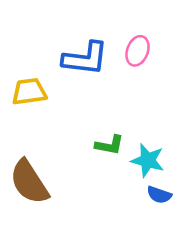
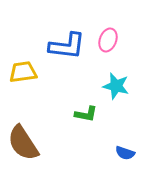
cyan star: (148, 160) -> (116, 86), moved

